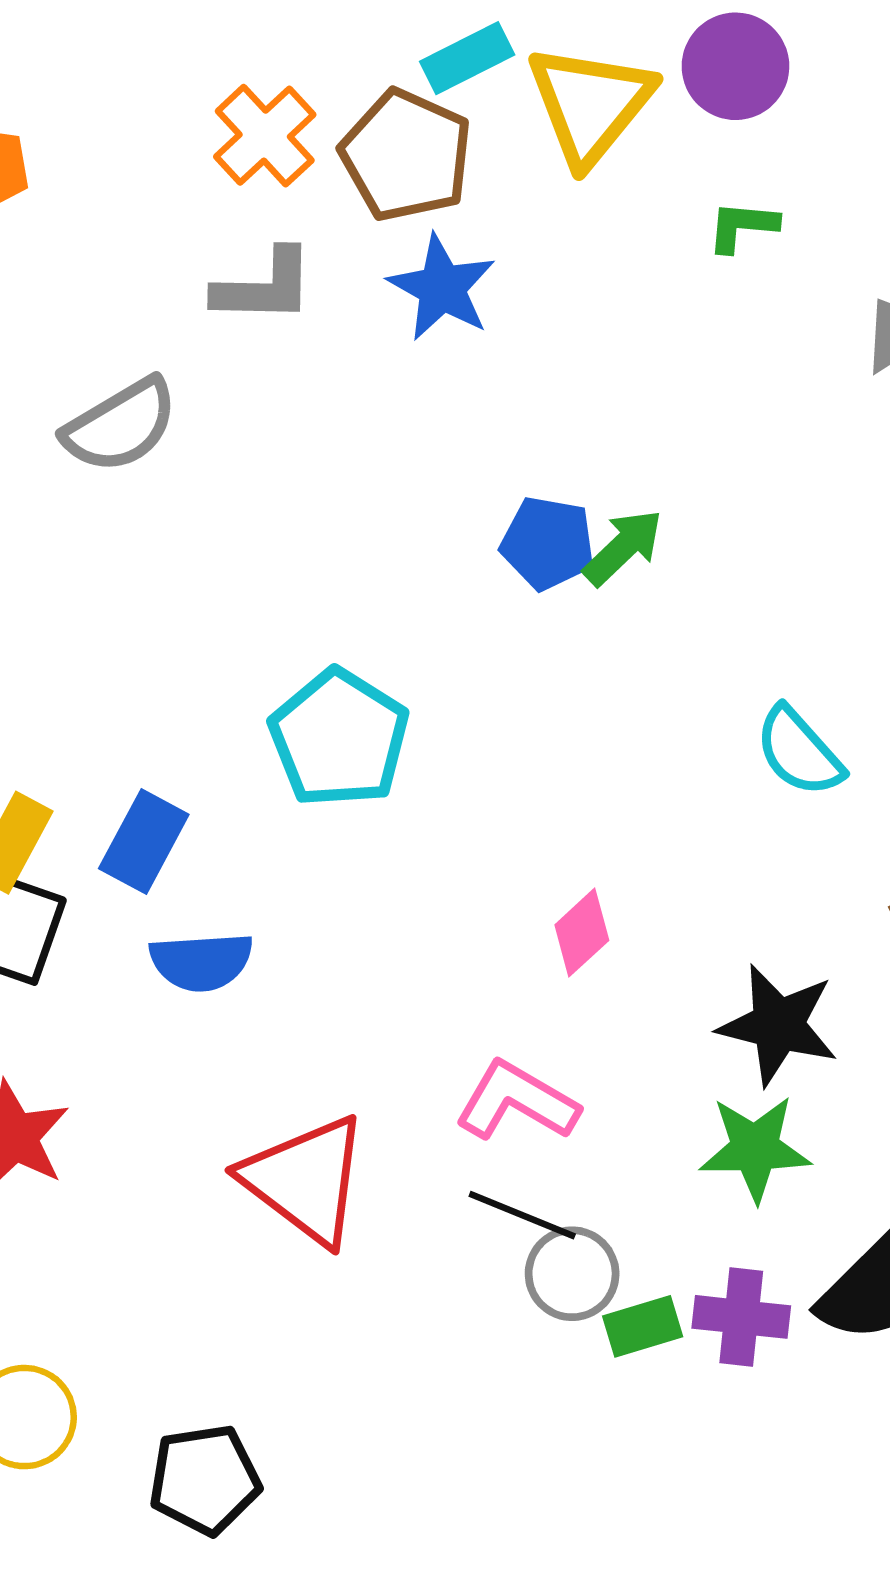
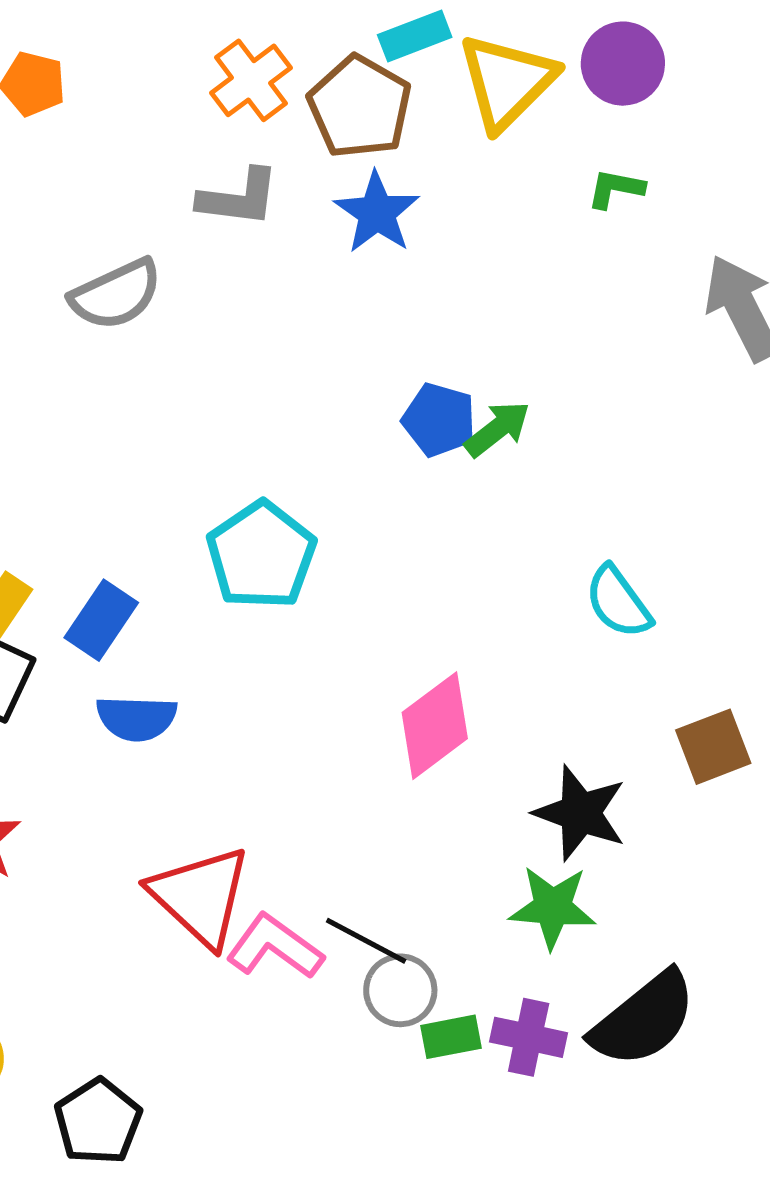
pink diamond: (582, 933) -> (435, 726), size x1.6
pink L-shape: (517, 1101) -> (275, 947), moved
black pentagon: (205, 1480) -> (98, 1121), turned -30

